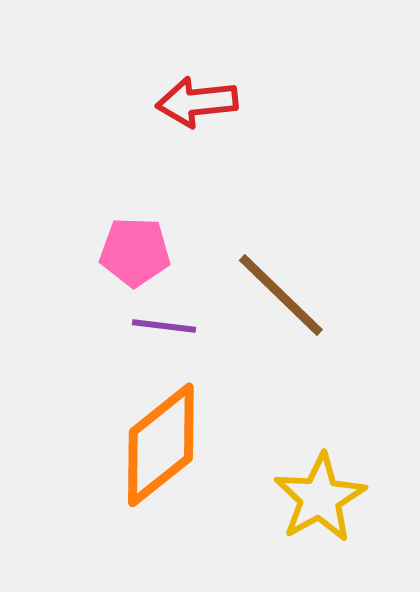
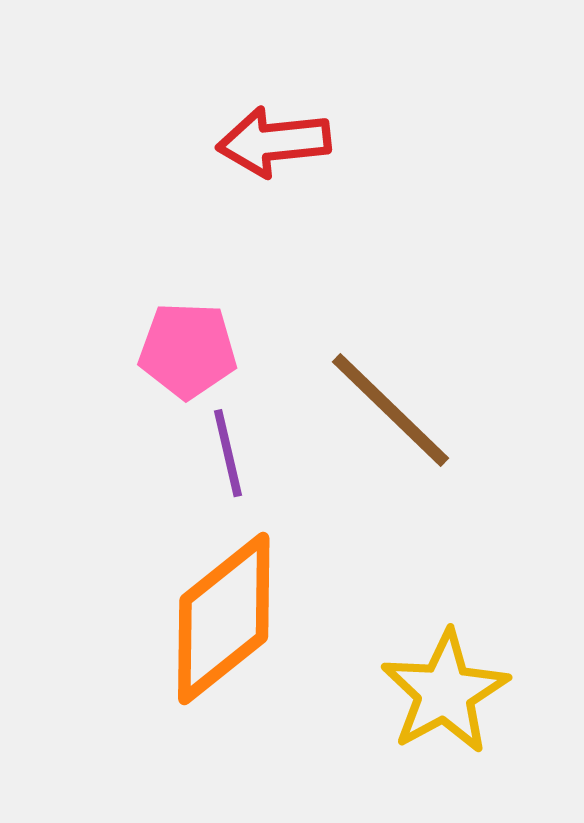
purple line: (164, 326) -> (228, 453), turned 70

